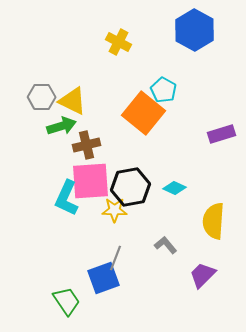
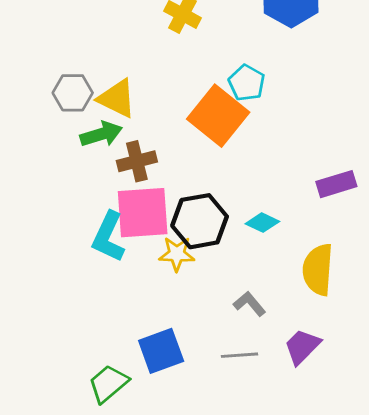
purple rectangle: (222, 134) -> (336, 184), moved
gray line: (116, 258) -> (239, 355), moved, turned 65
green trapezoid: (66, 301) -> (108, 384), turned -96

